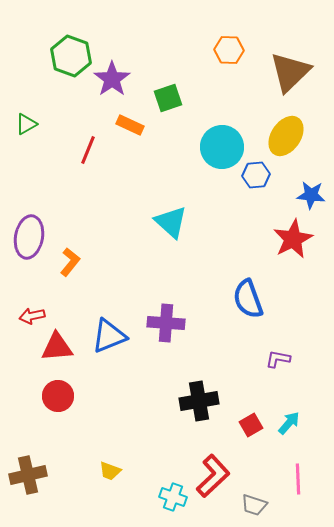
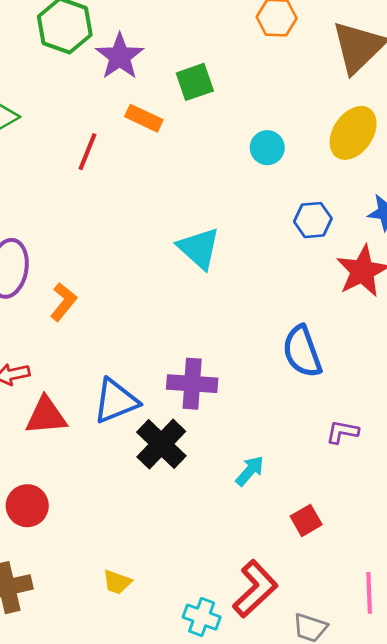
cyan circle: (222, 147) -> (267, 148), size x0.6
blue hexagon: (256, 175) -> (313, 220), moved
red circle: (58, 396) -> (27, 506), moved
black cross: (199, 401) -> (161, 444), moved, turned -36
cyan arrow: (289, 423) -> (250, 471), moved

